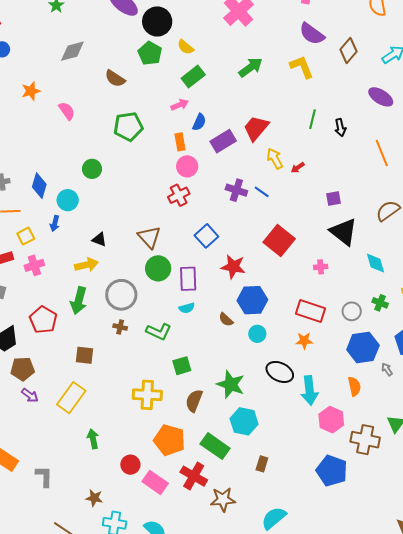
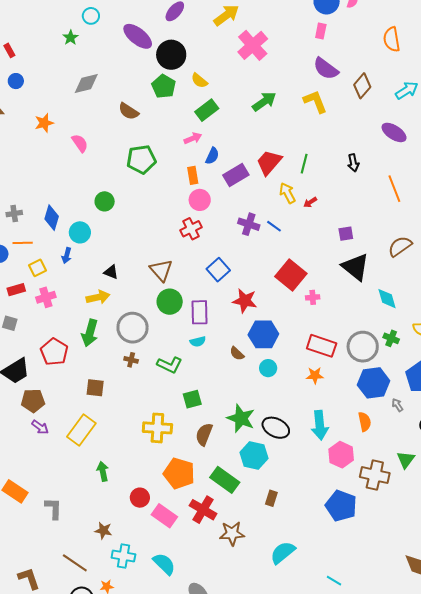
green line: (312, 119) -> (304, 164), moved
pink cross: (321, 267) -> (313, 297), moved
gray circle: (352, 311) -> (363, 347), size x1.6
black ellipse: (280, 372) -> (276, 428), moved

